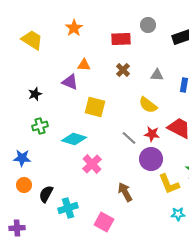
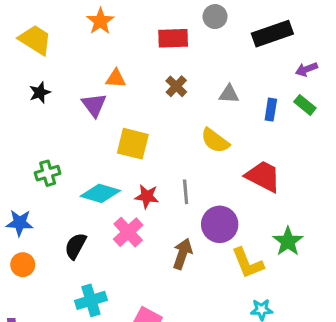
purple triangle: (70, 82) -> (94, 105), turned 30
black star: (35, 94) -> (40, 93), moved
red star: (152, 134) -> (147, 196), moved
gray line: (129, 138) -> (186, 192), turned 42
brown arrow: (125, 192) -> (182, 254), moved, turned 48
black semicircle: (46, 194) -> (75, 246), moved

